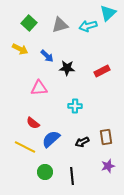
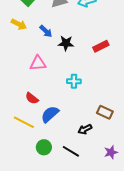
brown rectangle: (106, 137) -> (105, 112), turned -56
black arrow: (82, 142) -> (85, 129), moved
purple star: (108, 166) -> (111, 152), moved
black line: (72, 176) -> (71, 151), turned -54

